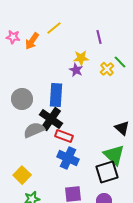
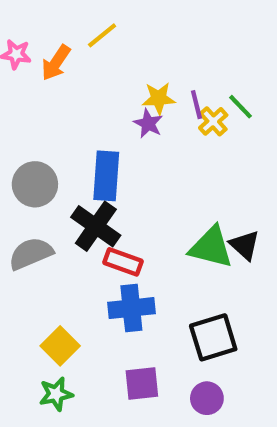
purple line: (99, 37) -> (196, 105), moved
gray semicircle: (34, 130) -> (31, 254), moved
green triangle: (114, 155) -> (211, 247), moved, turned -30
blue cross: (68, 158) -> (131, 308), turned -30
yellow square: (22, 175) -> (60, 346), moved

